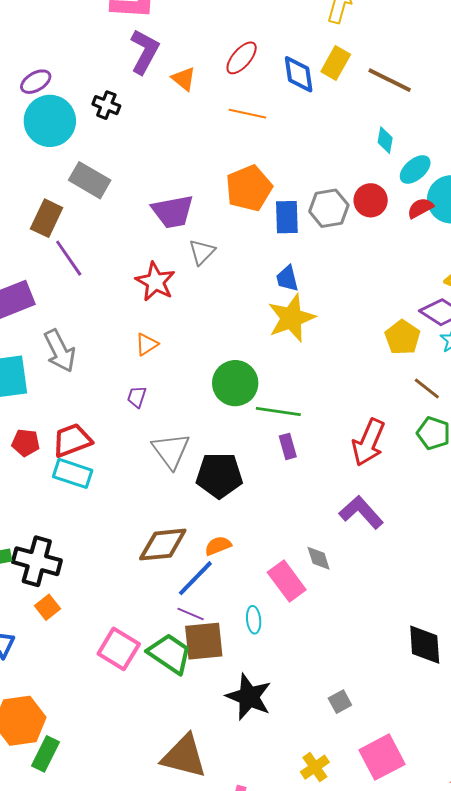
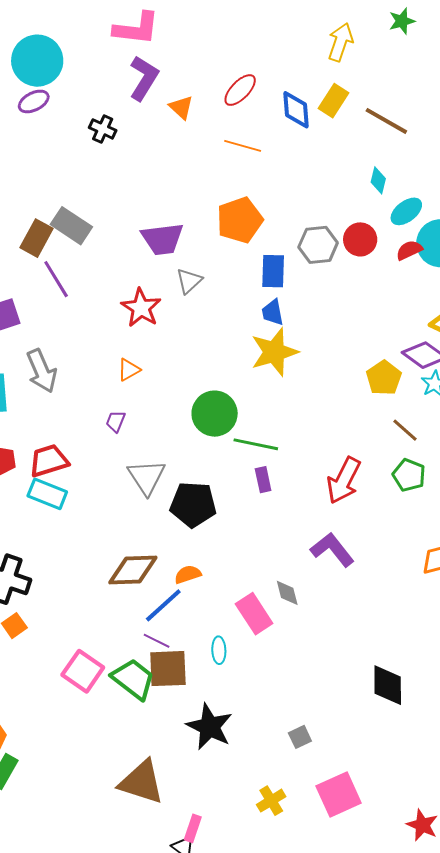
cyan circle: (50, 121) -> (37, 61), moved
gray rectangle: (90, 180) -> (71, 226), moved
blue rectangle: (287, 217) -> (273, 271), moved

